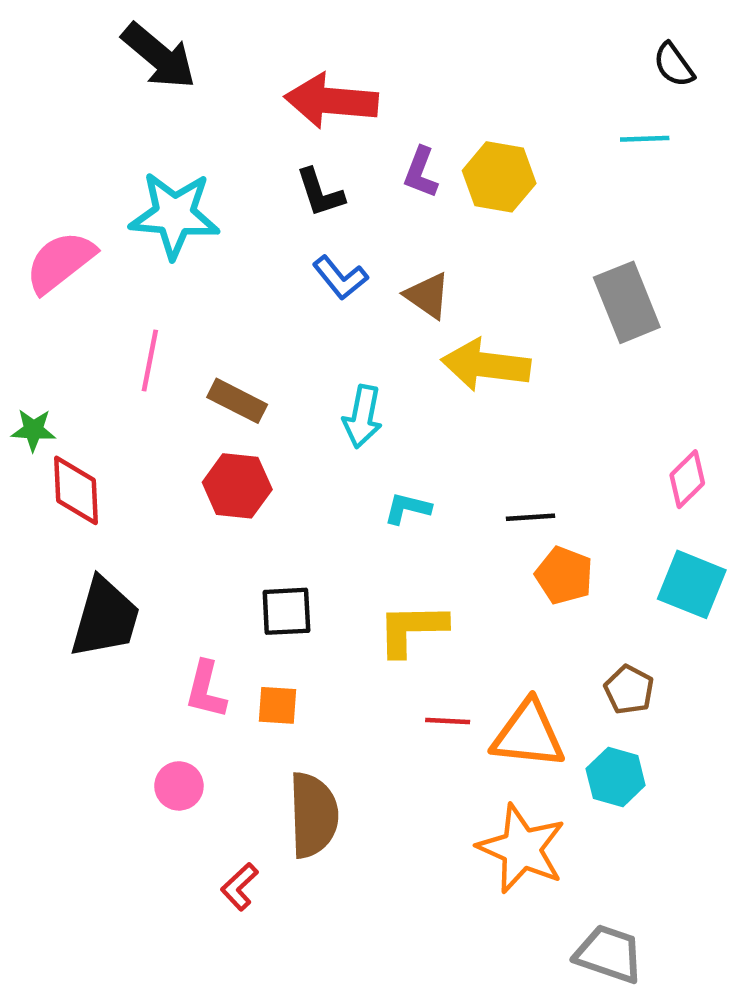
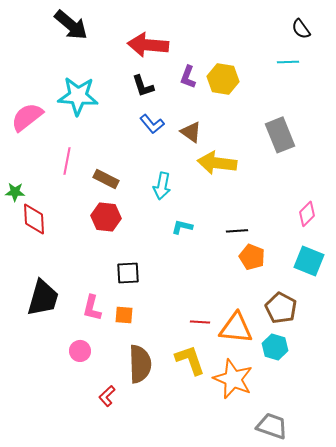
black trapezoid: (105, 618) -> (43, 298), moved
yellow L-shape: (412, 629) -> (190, 360), moved, turned 72
brown pentagon: (629, 690) -> (281, 308), size x1.4

